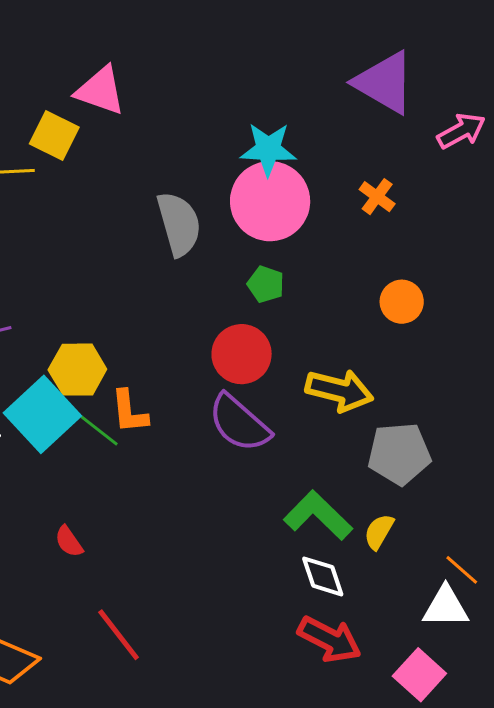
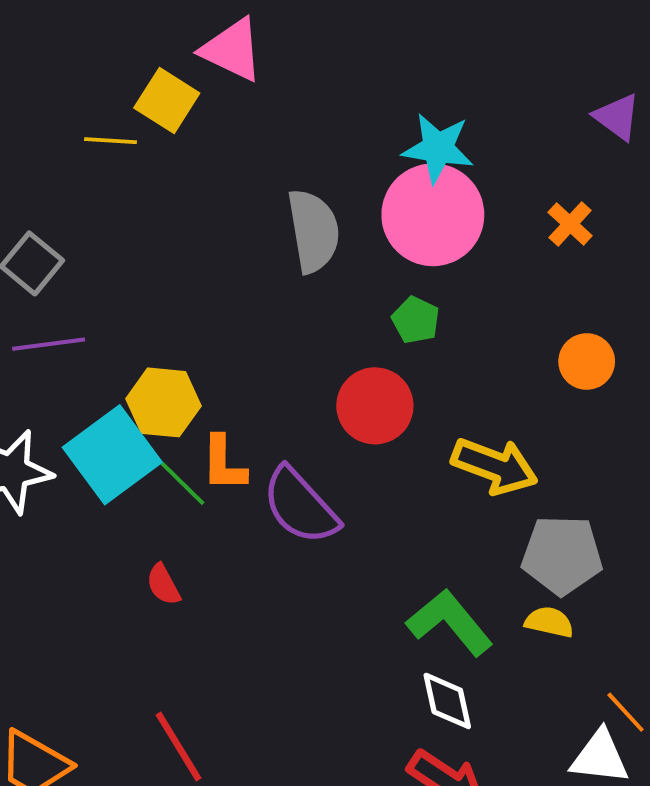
purple triangle: (384, 83) -> (617, 117), moved, size x0.6
purple semicircle: (239, 423) -> (300, 506), moved
yellow semicircle: (379, 532) -> (549, 622), moved, turned 66
red semicircle: (69, 542) -> (163, 585), moved

